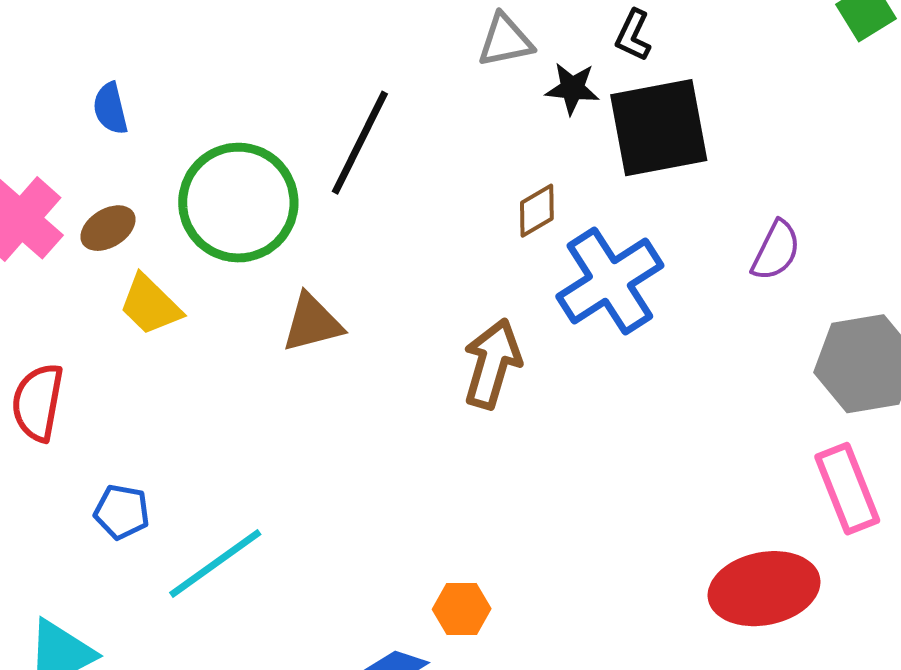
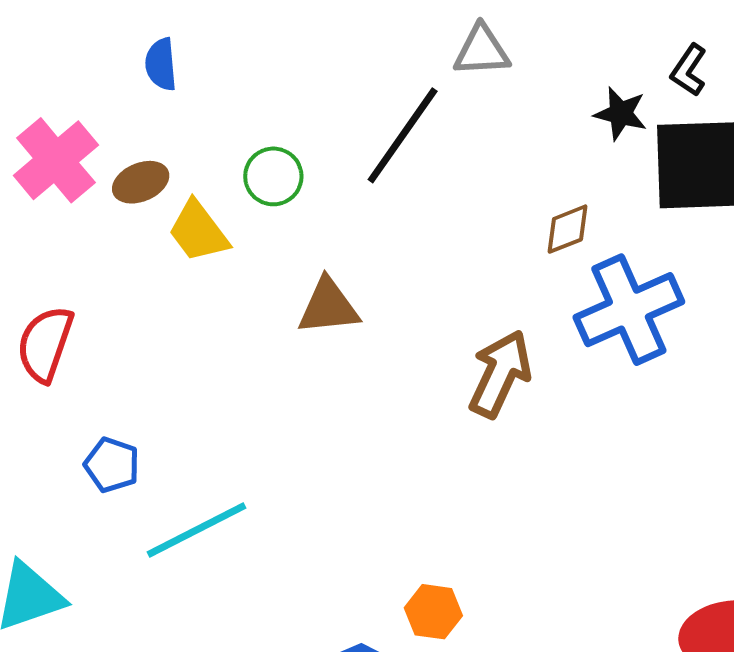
gray triangle: (505, 41) -> (482, 51), moved
green circle: (238, 203) -> (273, 176), size x0.5
yellow trapezoid: (150, 305) -> (198, 231), moved

